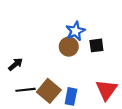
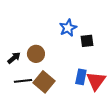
brown circle: (69, 47) -> (36, 54), moved
blue rectangle: (71, 96) -> (81, 77), moved

